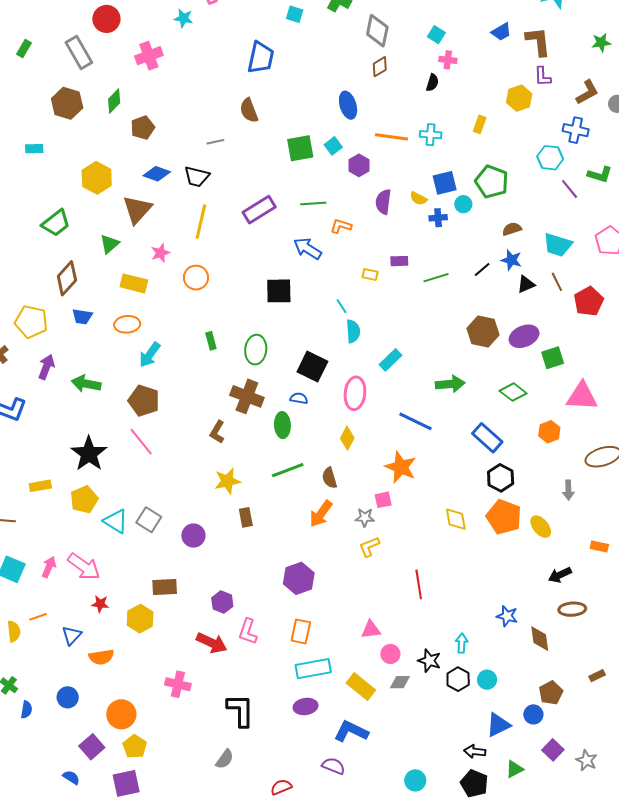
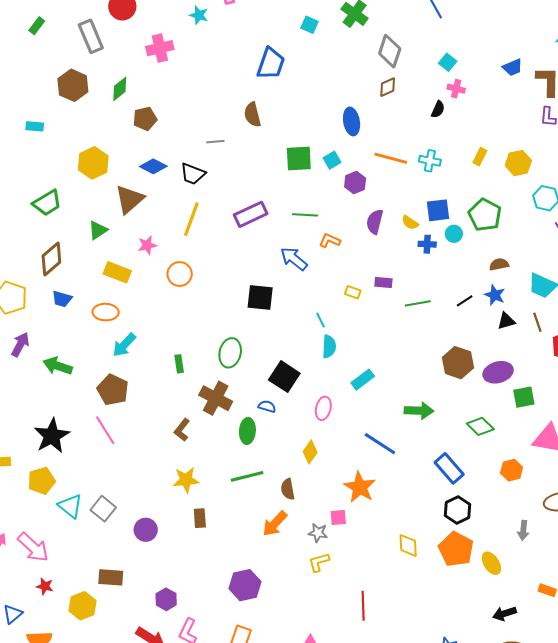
yellow hexagon: (519, 98) -> (518, 163), moved
green rectangle: (211, 341) -> (179, 364), moved
pink ellipse: (355, 393) -> (323, 408), size x0.7

